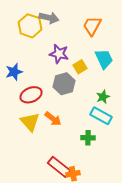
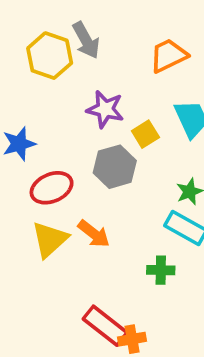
gray arrow: (49, 18) -> (86, 40), turned 48
orange trapezoid: (92, 26) -> (168, 56), turned 35
yellow triangle: (30, 122) -> (50, 240), turned 30

